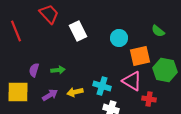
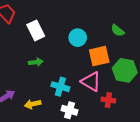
green arrow: (58, 70) -> (36, 62), moved
yellow arrow: (75, 92) -> (33, 104), moved

